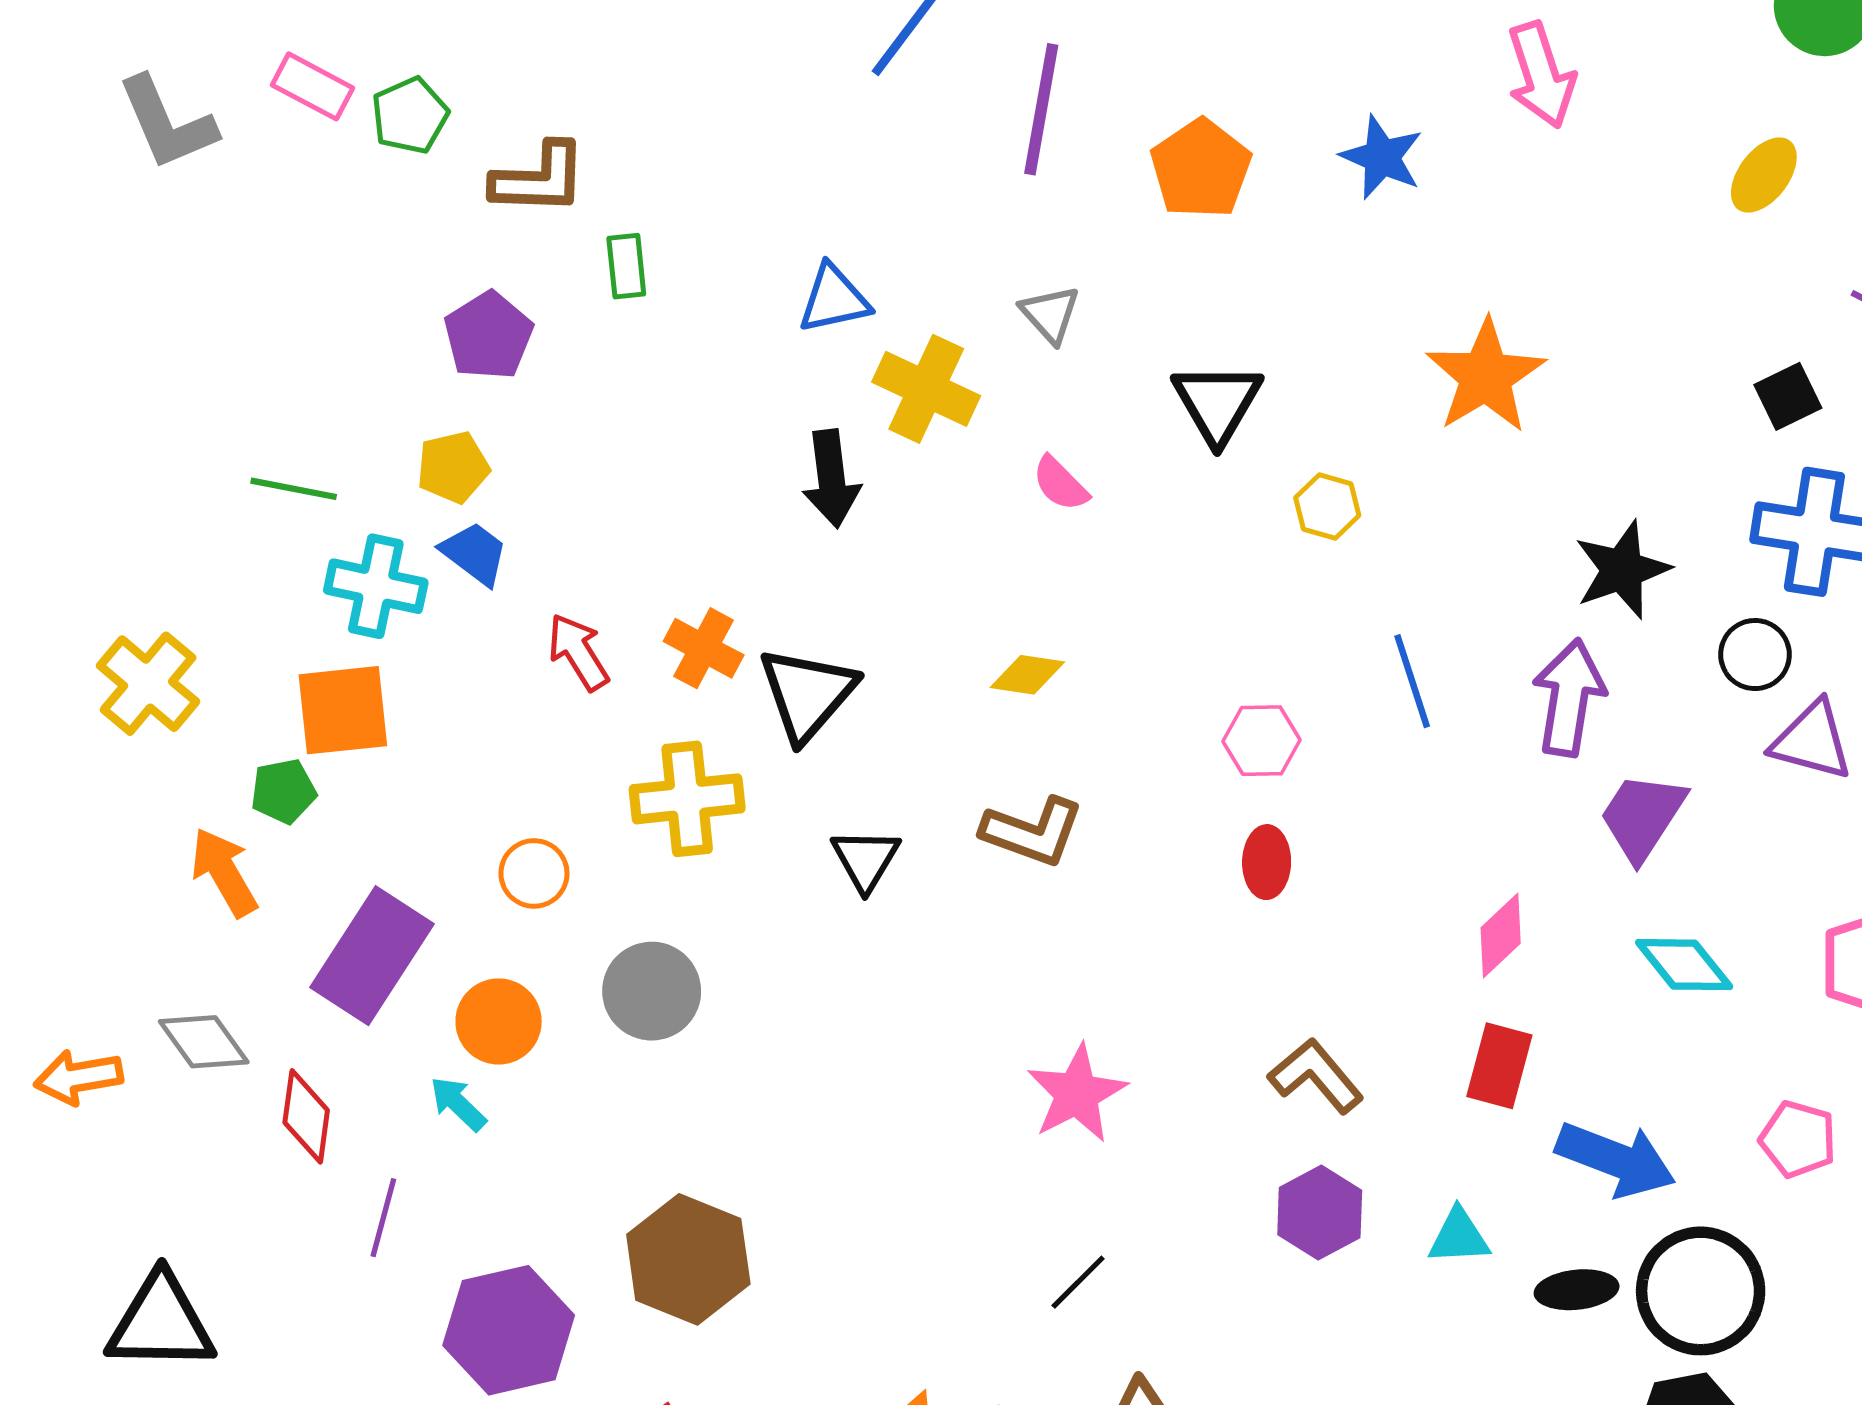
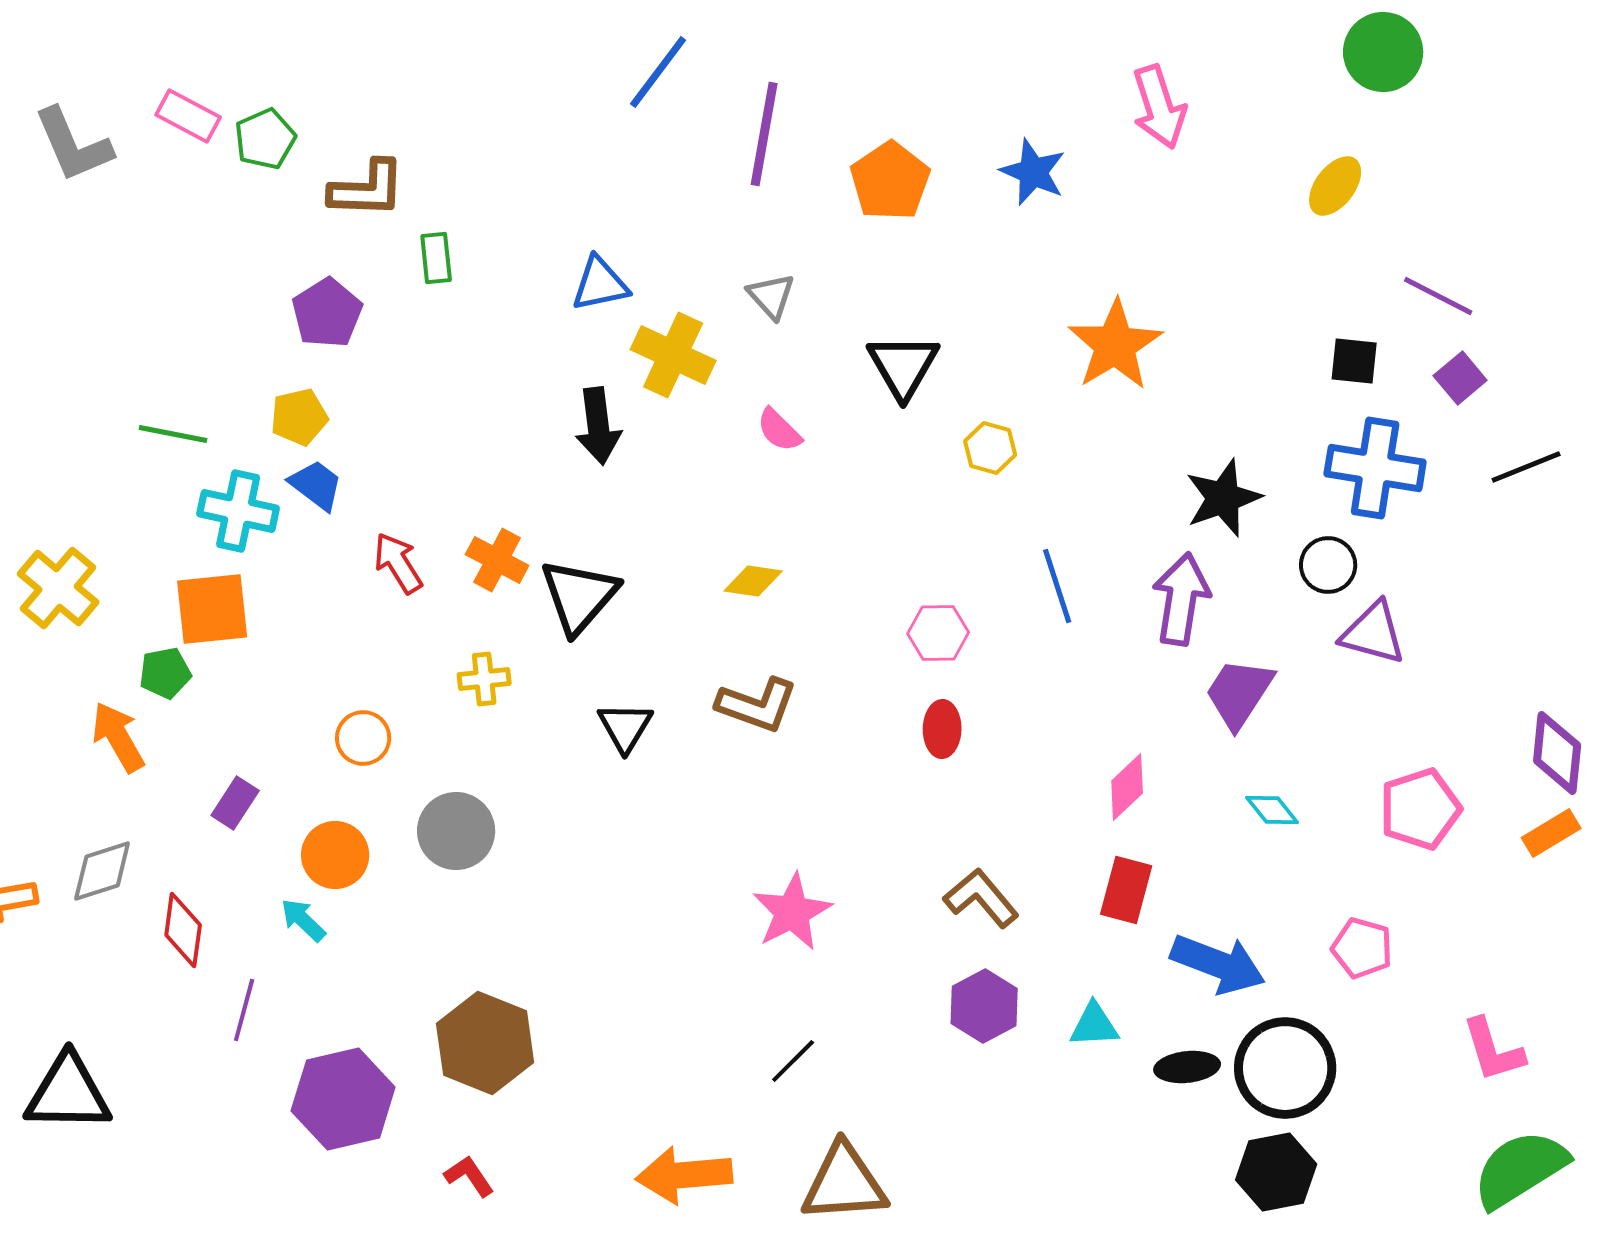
black square: (1788, 396) -> (1354, 361), turned 32
yellow cross: (687, 799) -> (484, 679), size x0.6
purple rectangle: (372, 956) -> (235, 803), size x0.5
cyan diamond: (1684, 965) -> (1272, 810), size x0.7
gray diamond: (204, 1042) -> (102, 871), turned -72

